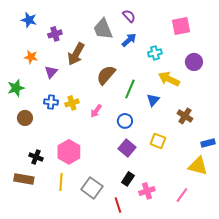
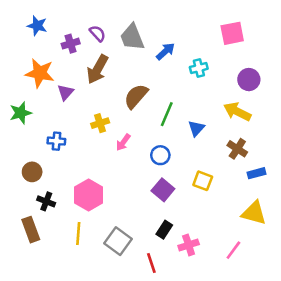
purple semicircle: (129, 16) -> (97, 33), moved
orange star: (31, 57) -> (40, 73), size x1.6
yellow arrow: (169, 79) -> (237, 112), moved
blue cross: (51, 102) -> (56, 141), moved
yellow cross: (72, 103) -> (100, 123), moved
brown circle: (25, 118) -> (32, 172), moved
blue rectangle: (208, 143) -> (257, 173), moved
brown rectangle: (24, 179) -> (31, 230), turned 60

